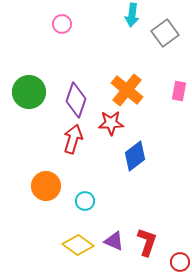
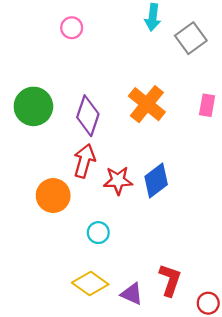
red star: (111, 123) -> (118, 180), moved
orange circle: (46, 186) -> (53, 196), moved
purple triangle: (114, 241) -> (132, 294), moved

